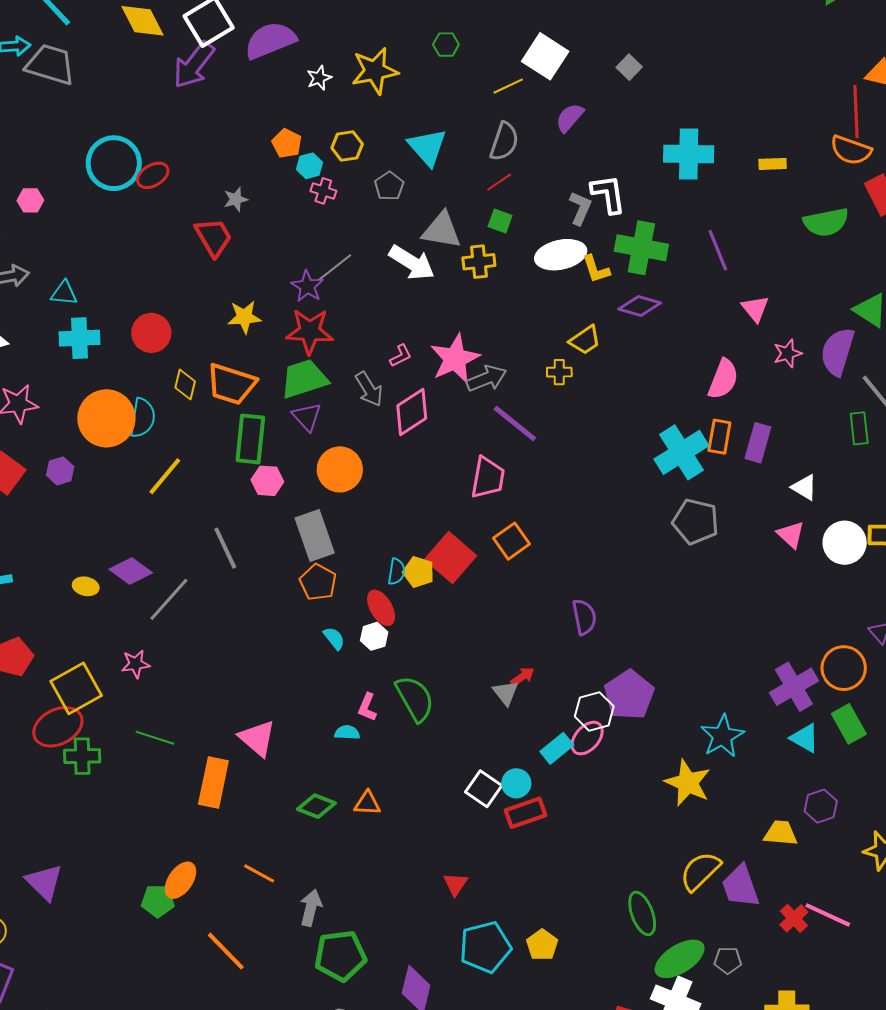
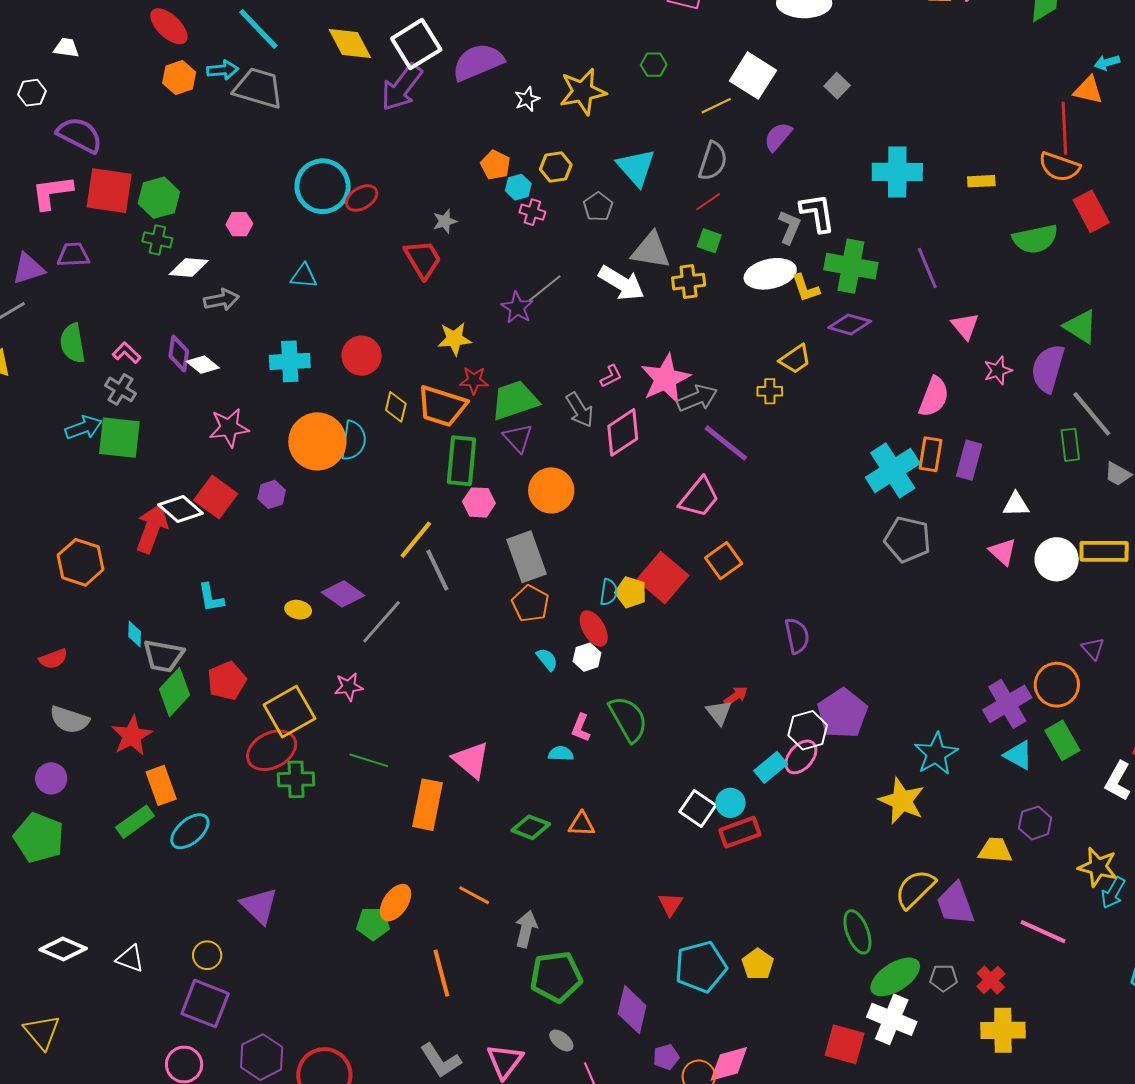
cyan triangle: (64, 293) -> (304, 276), moved
red star: (310, 331) -> (474, 380), moved, size x0.6
yellow line: (165, 476) -> (416, 540), moved
pink trapezoid: (488, 478) -> (699, 497), turned 30
white triangle: (804, 487) -> (1016, 504), turned -32
red cross: (794, 918) -> (991, 980), moved
orange line: (226, 951) -> (441, 973), turned 30

